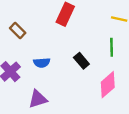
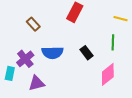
blue semicircle: (42, 63) -> (52, 53), size x1.5
purple triangle: (38, 99) -> (37, 83), moved

